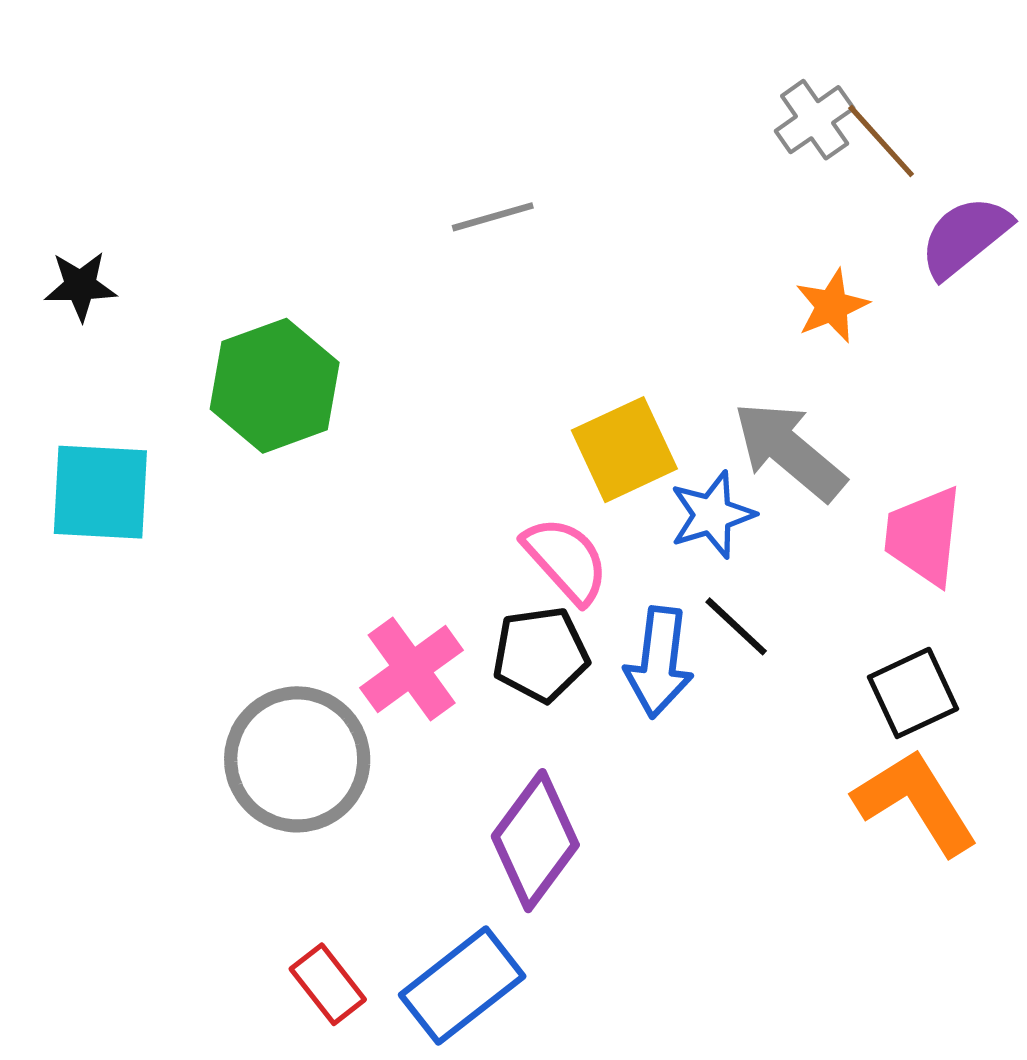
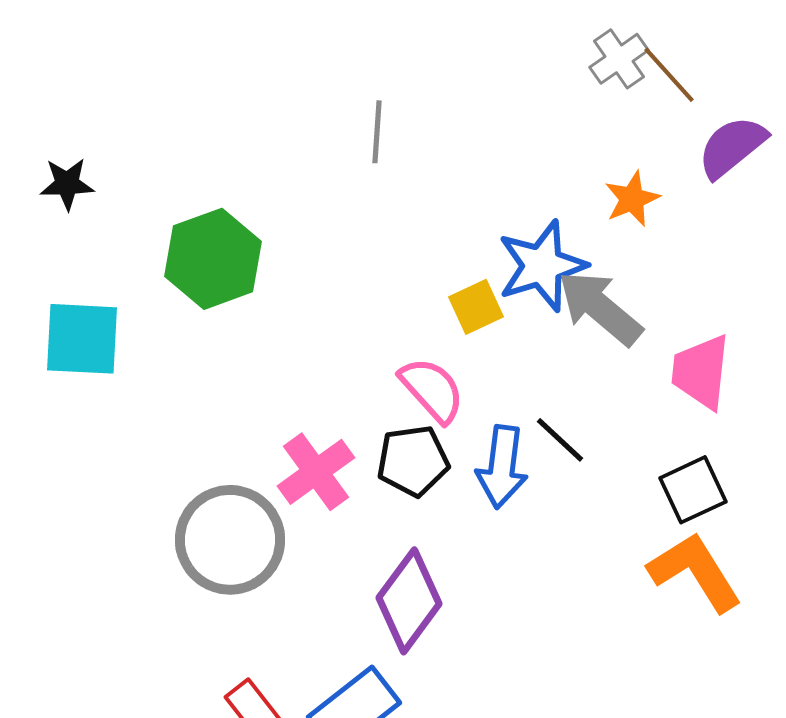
gray line: (493, 217) -> (377, 132), turned -70
yellow square: (624, 450) -> (476, 307), size x0.7
blue star: (712, 515) -> (542, 266), moved, size x1.4

